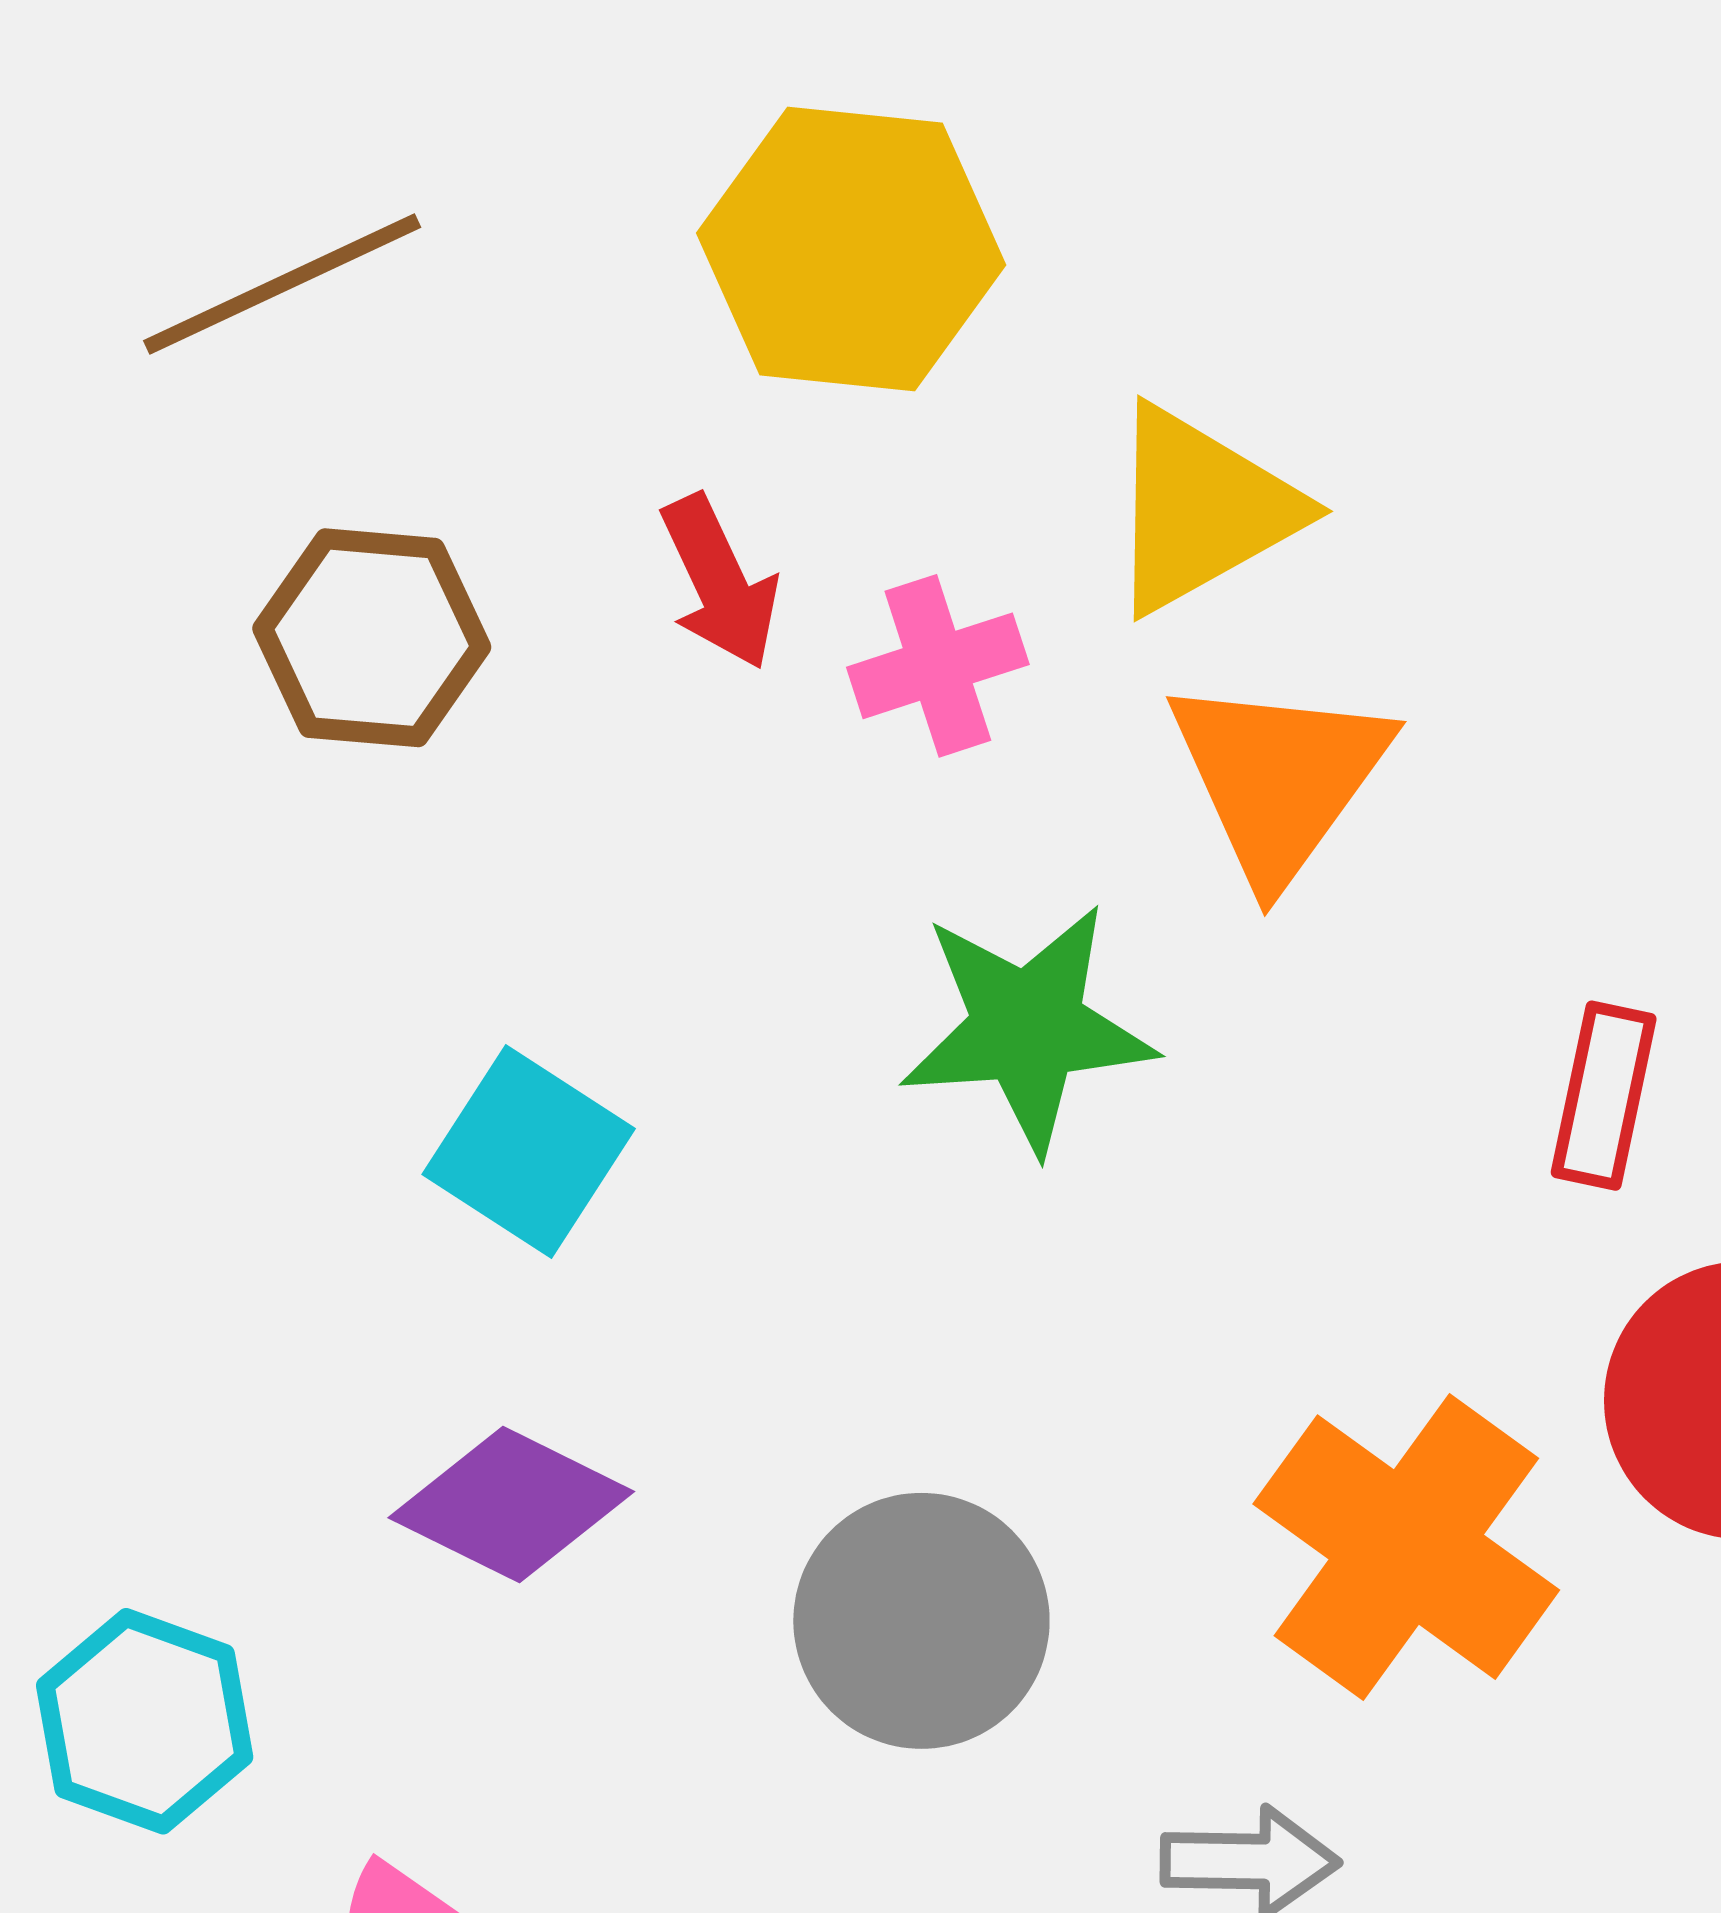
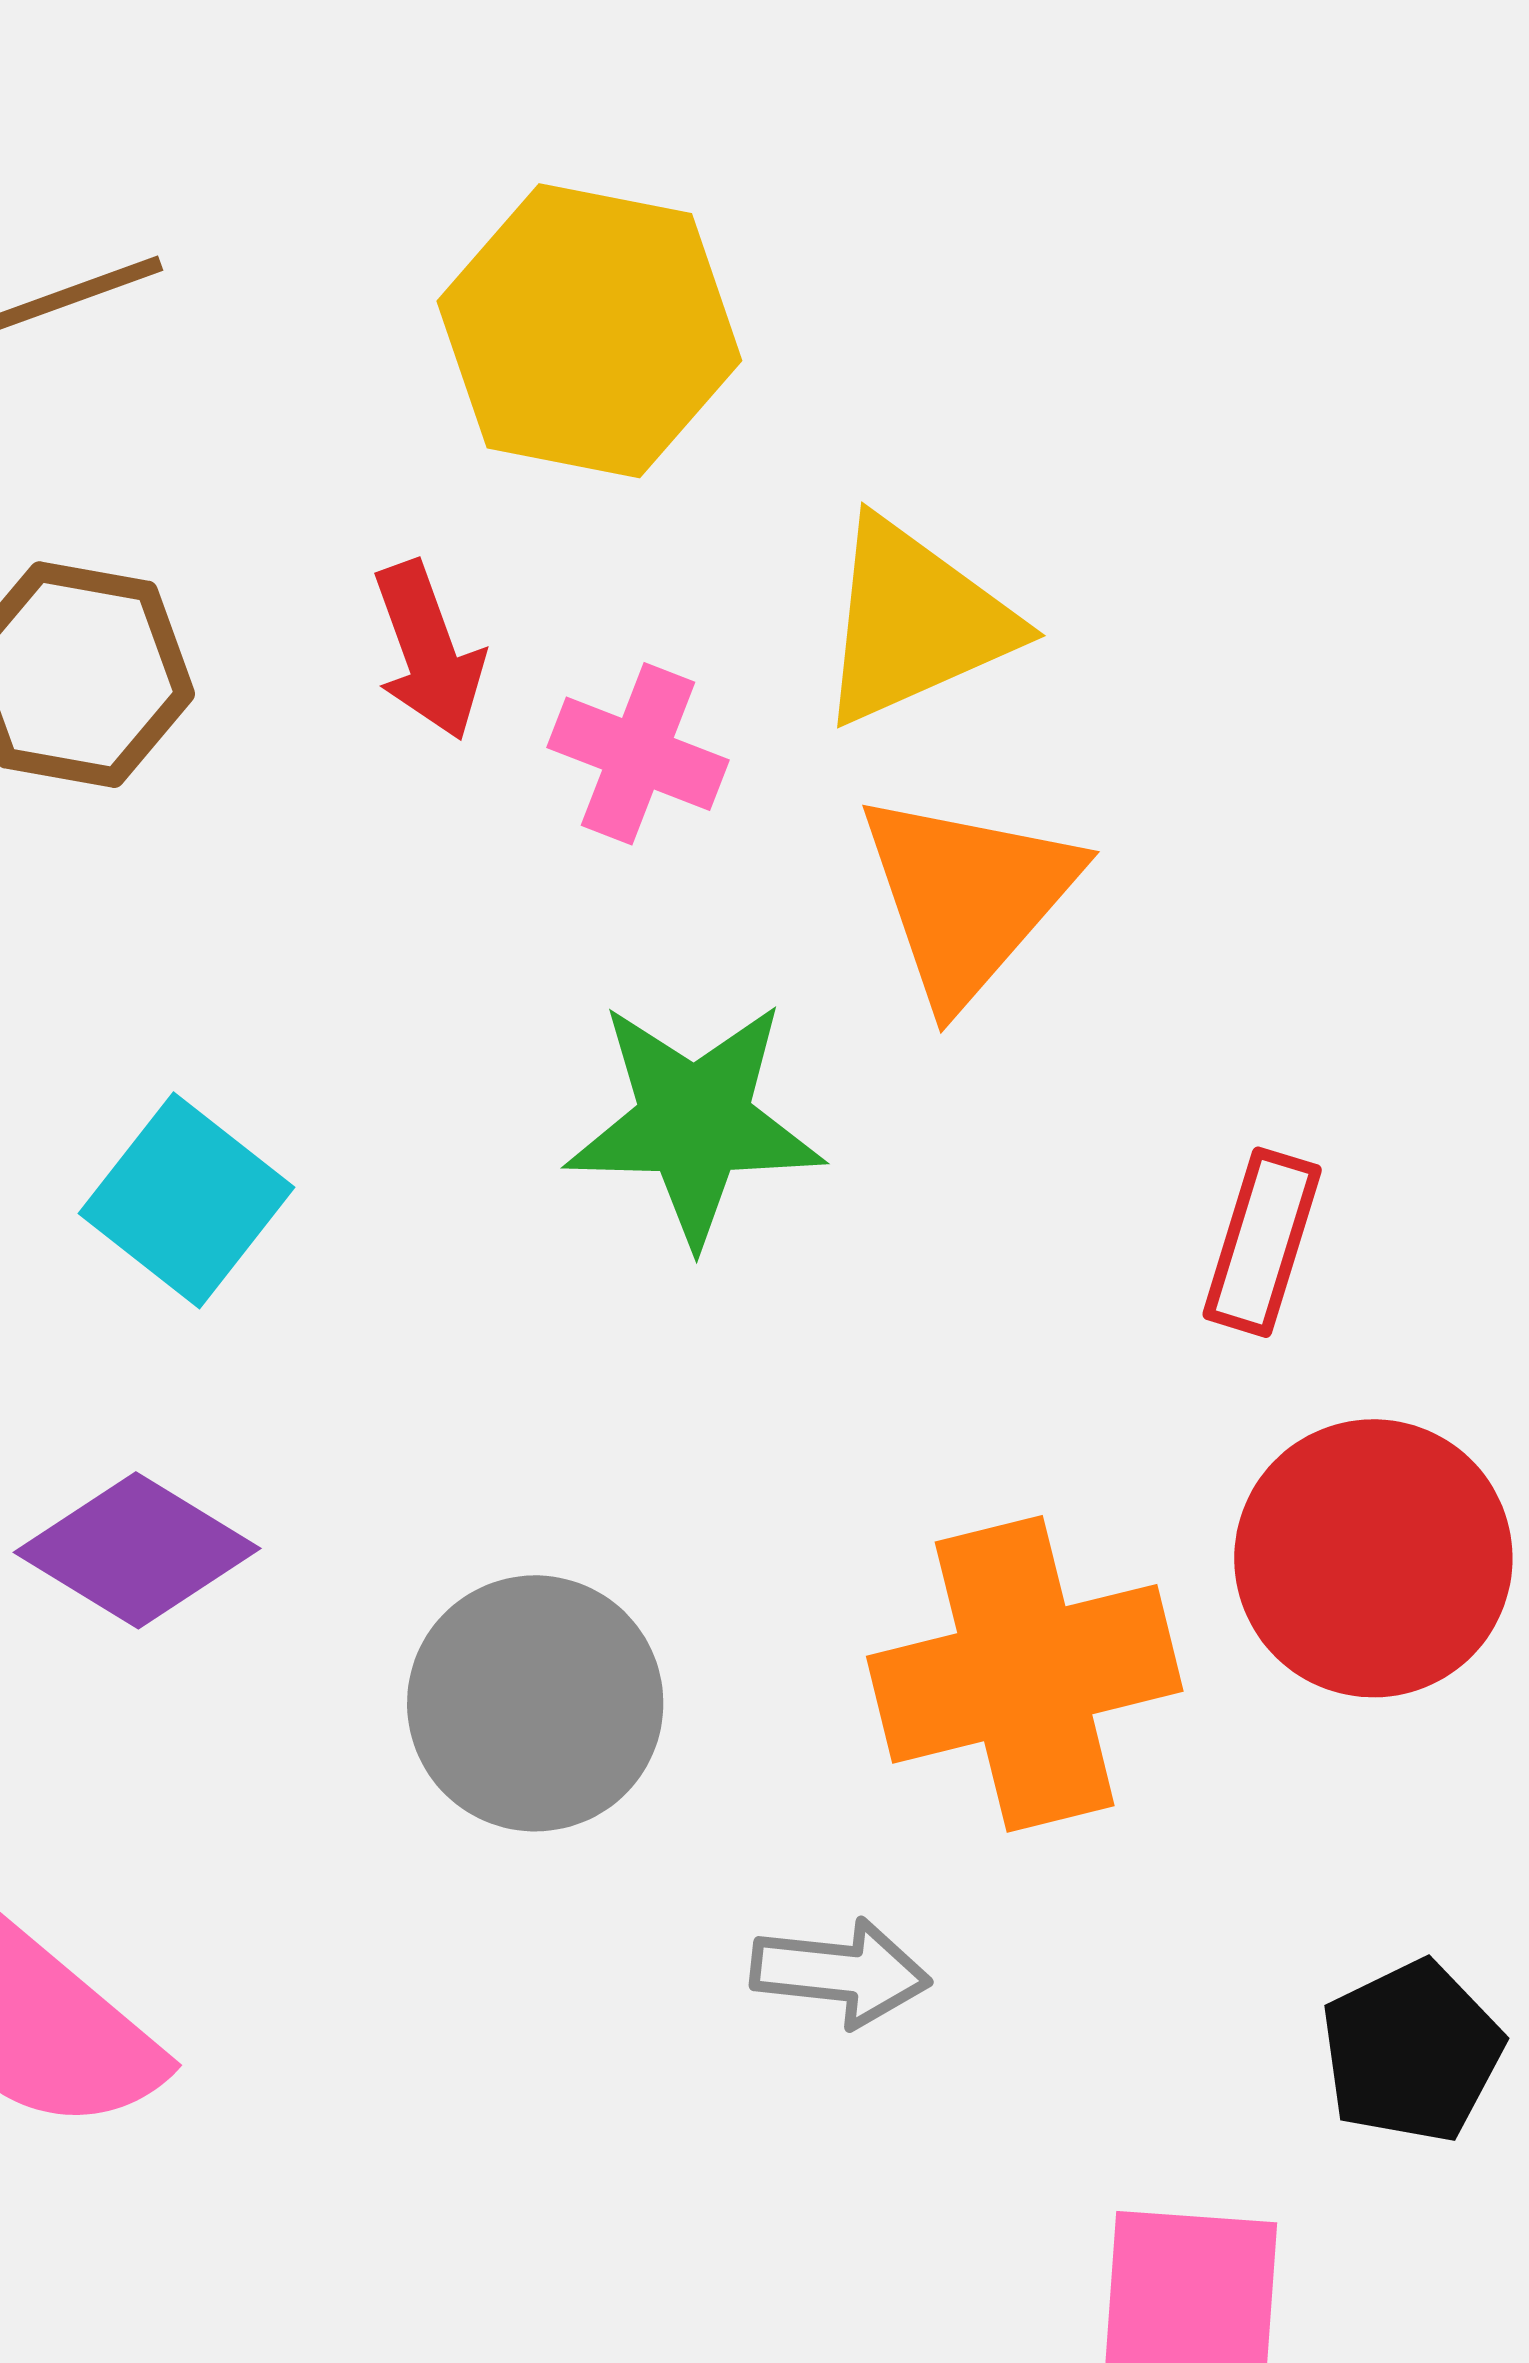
pink cross: (938, 666) -> (638, 754), turned 34
orange cross: (1406, 1547) -> (1025, 1674), turned 35

